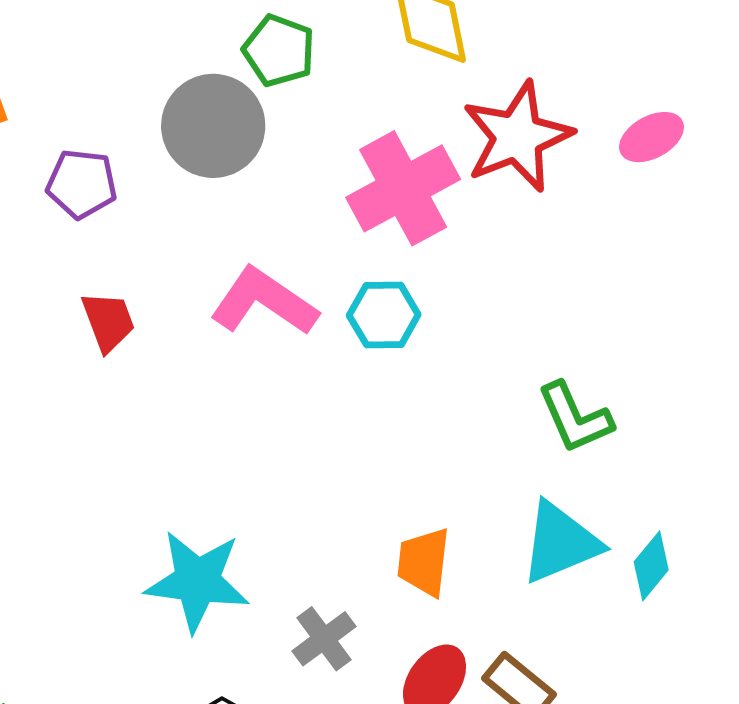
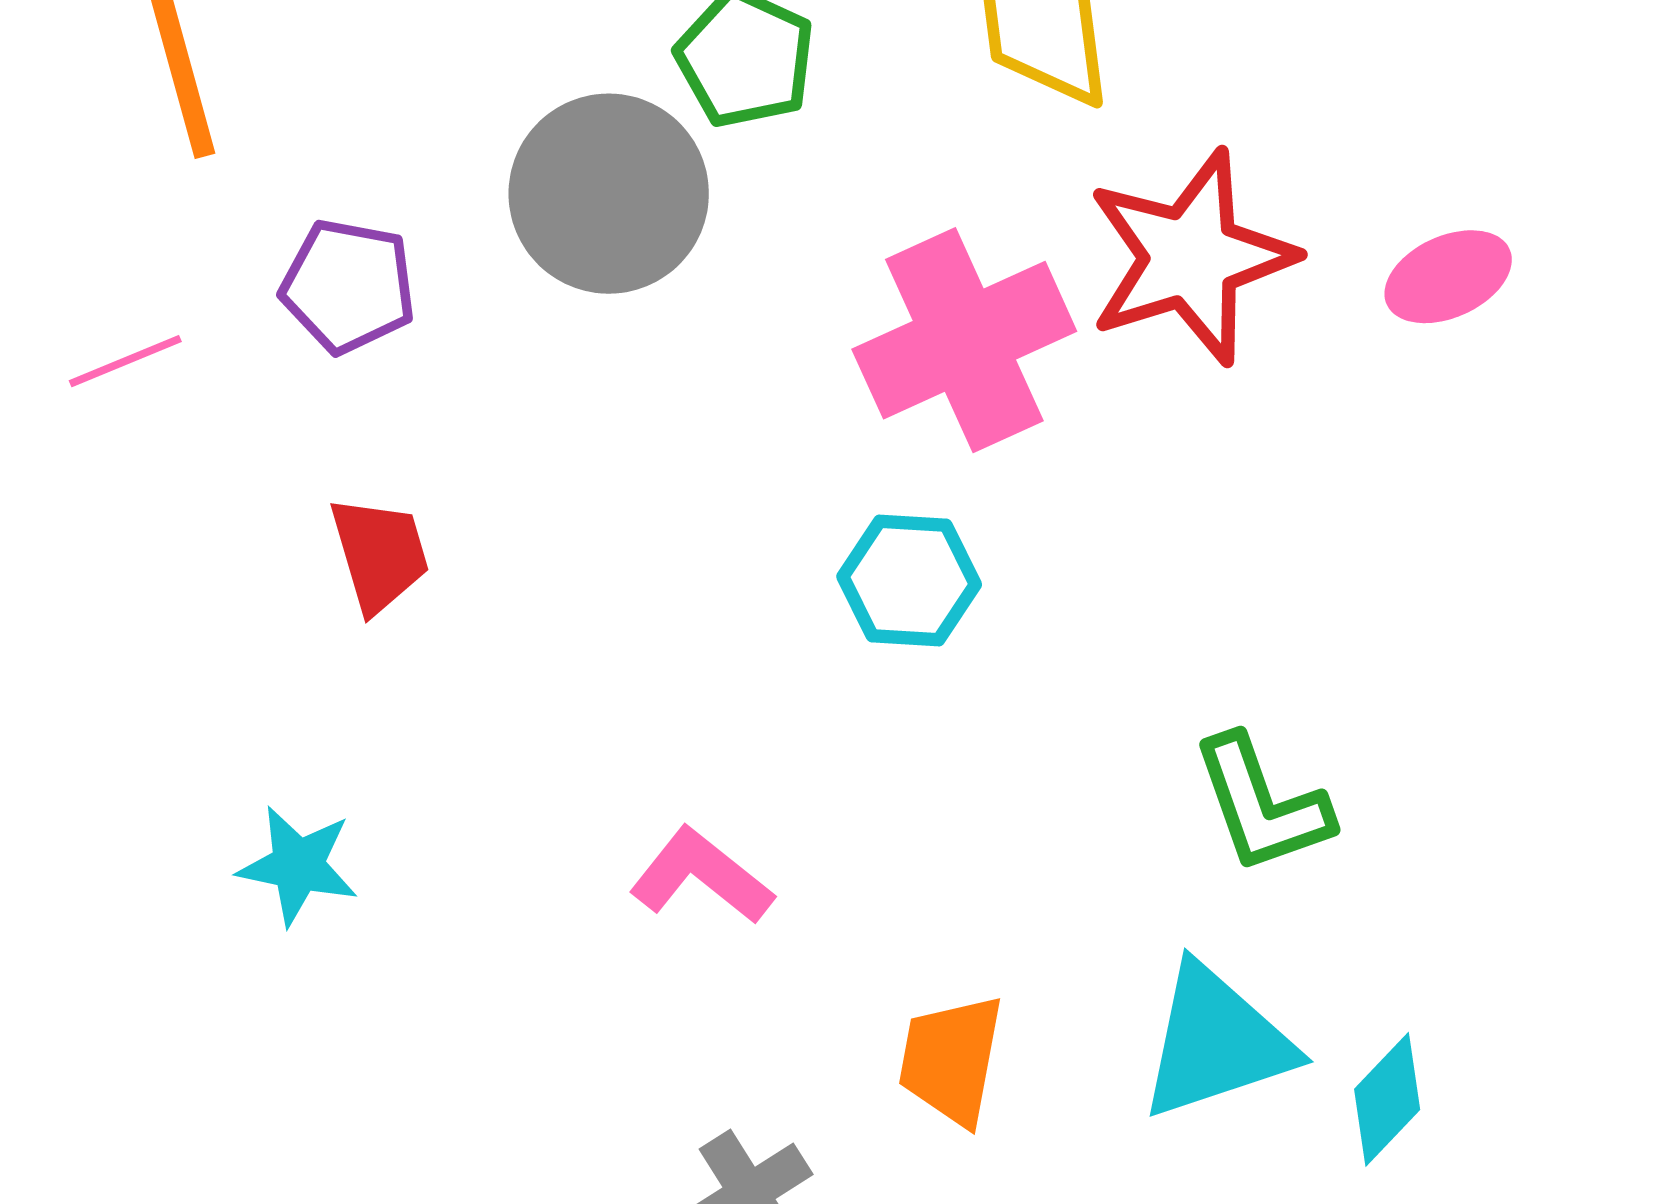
pink L-shape: (264, 302) -> (701, 876), moved, size x0.7
cyan star: (197, 581) -> (298, 865), moved, size x0.6

